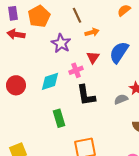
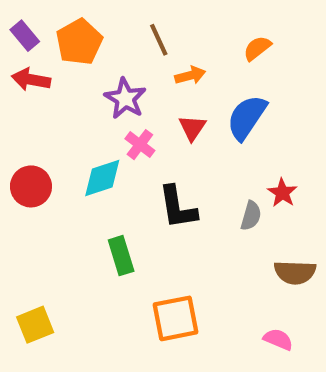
orange semicircle: (124, 10) -> (257, 48), moved
purple rectangle: (13, 13) -> (25, 36), turned -32
pink cross: (76, 70) -> (140, 145), moved, turned -32
gray semicircle: (121, 99) -> (251, 216), turned 128

